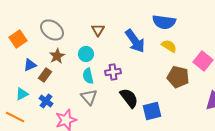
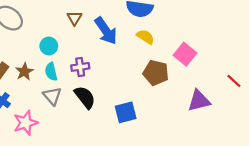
brown triangle: (98, 30) -> (74, 18), moved
brown star: (57, 56) -> (24, 72), moved
black semicircle: (129, 98) -> (85, 97), moved

